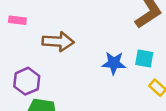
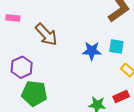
brown arrow: (58, 42) -> (46, 34), turned 45

